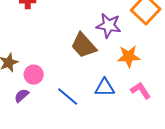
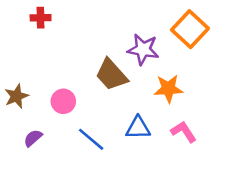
pink circle: (34, 75) -> (63, 101), moved

